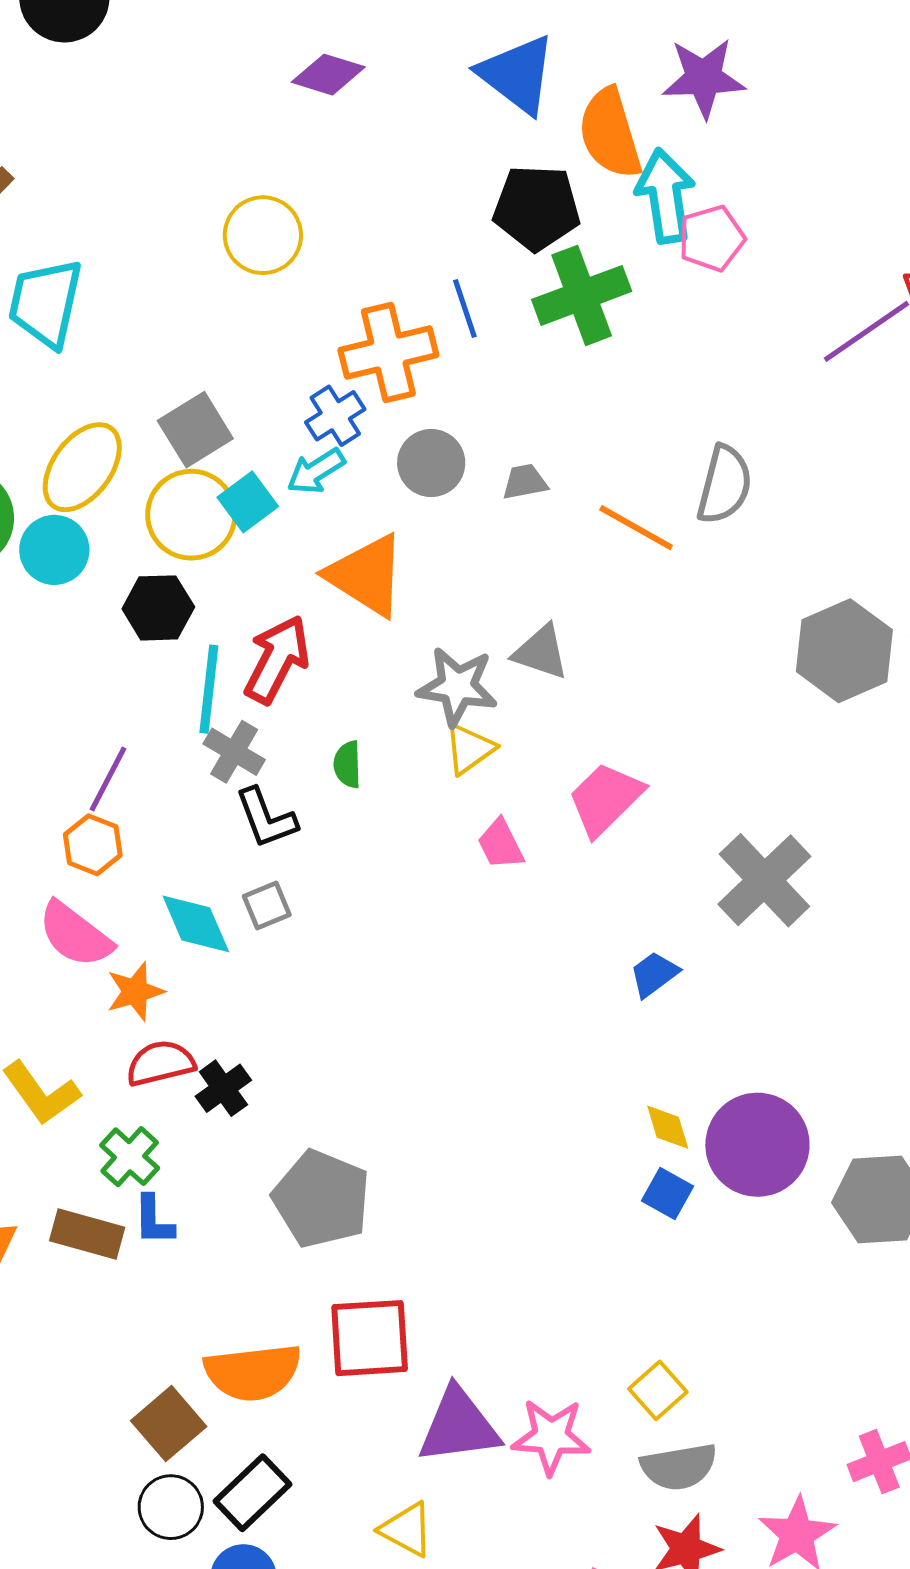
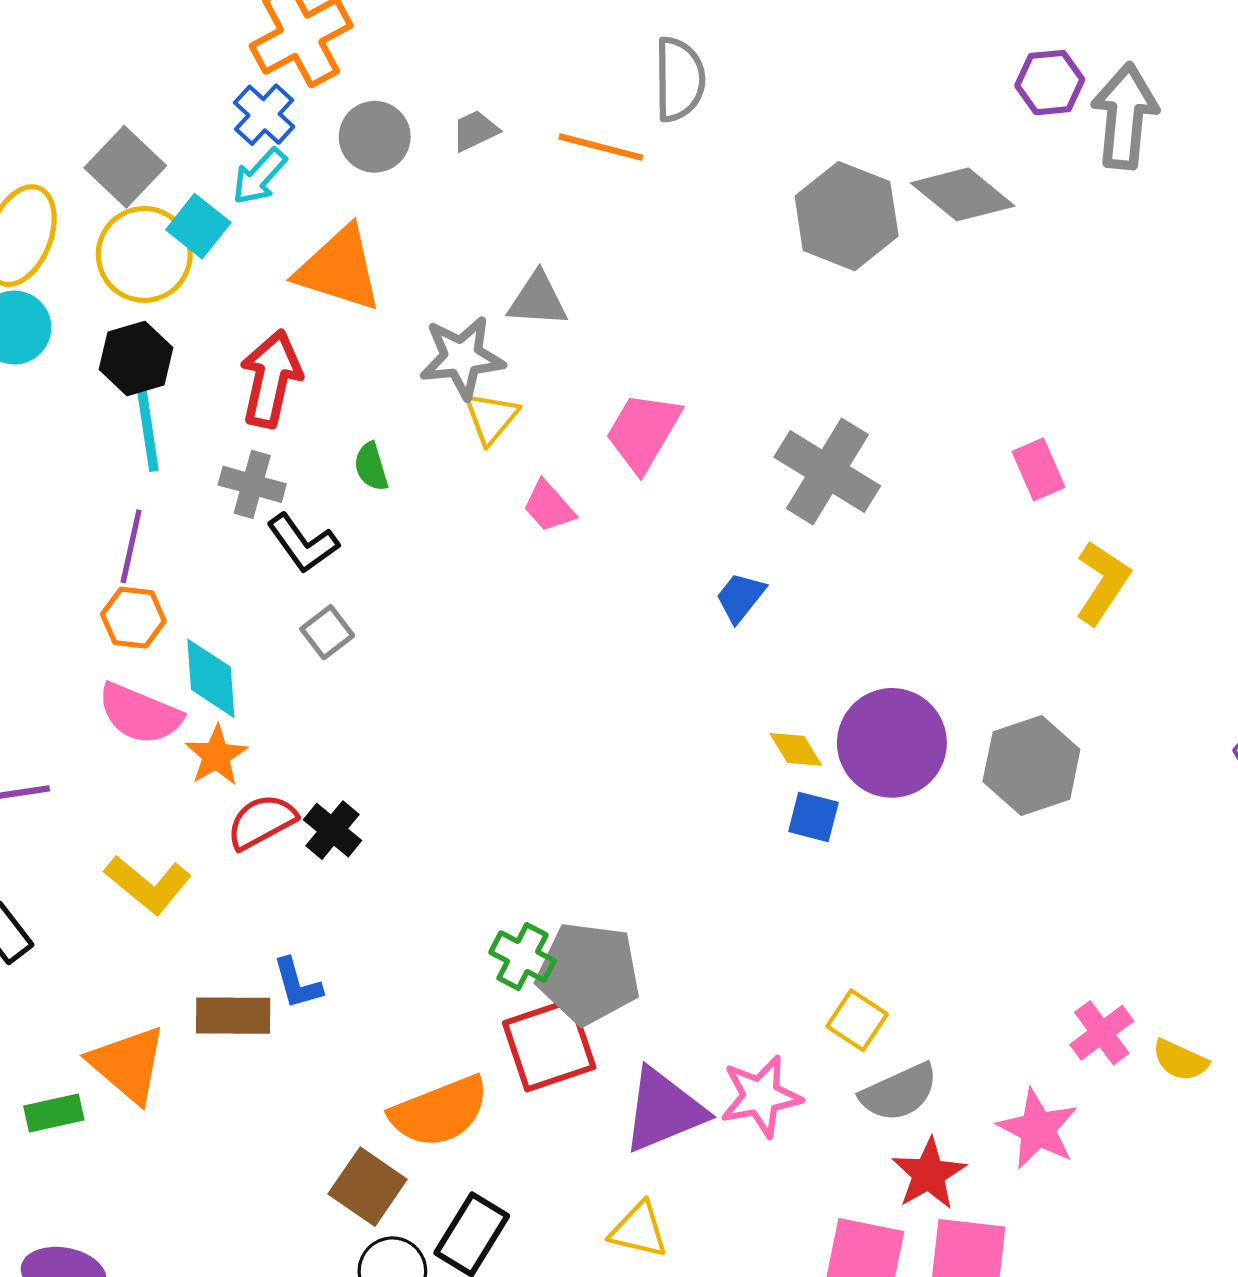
cyan line: (209, 689) -> (147, 425), moved
cyan diamond: (196, 924) -> (211, 678), moved, turned 34
green cross: (130, 1157) -> (523, 957), moved
gray pentagon: (321, 1199) -> (588, 973), moved

